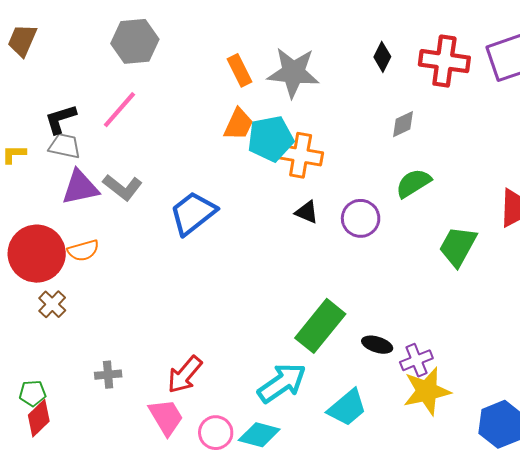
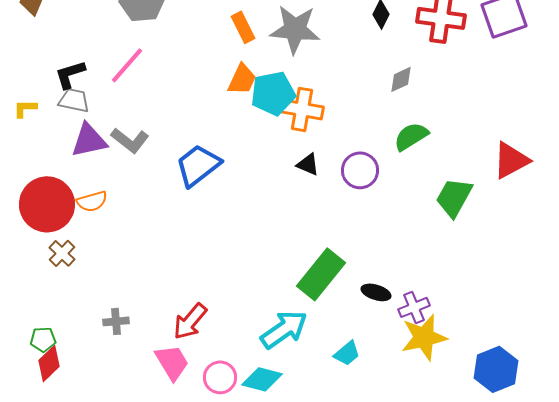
cyan trapezoid: (347, 408) -> (347, 353), size x0.7

